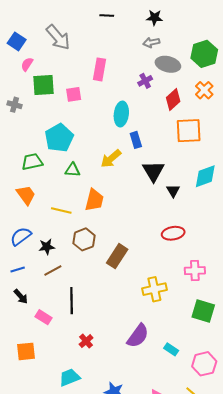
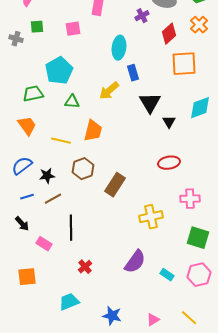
green square: (44, 85) -> (37, 27), moved, size x0.6
blue line: (18, 270) -> (27, 197), moved
pink hexagon: (204, 364) -> (199, 275), moved

